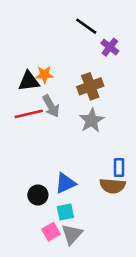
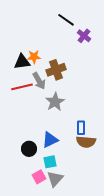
brown cross: (90, 86) -> (56, 70), moved
gray star: (92, 120) -> (55, 102), moved
blue rectangle: (119, 168) -> (81, 128), moved

